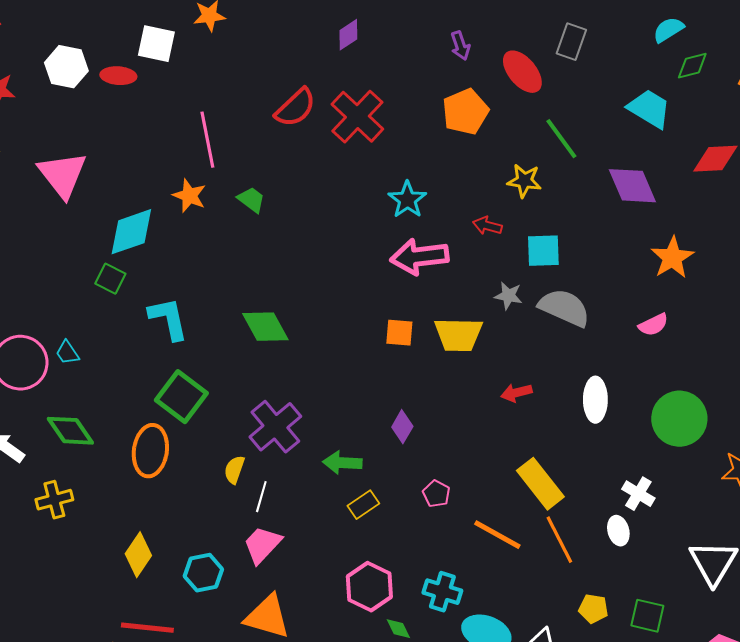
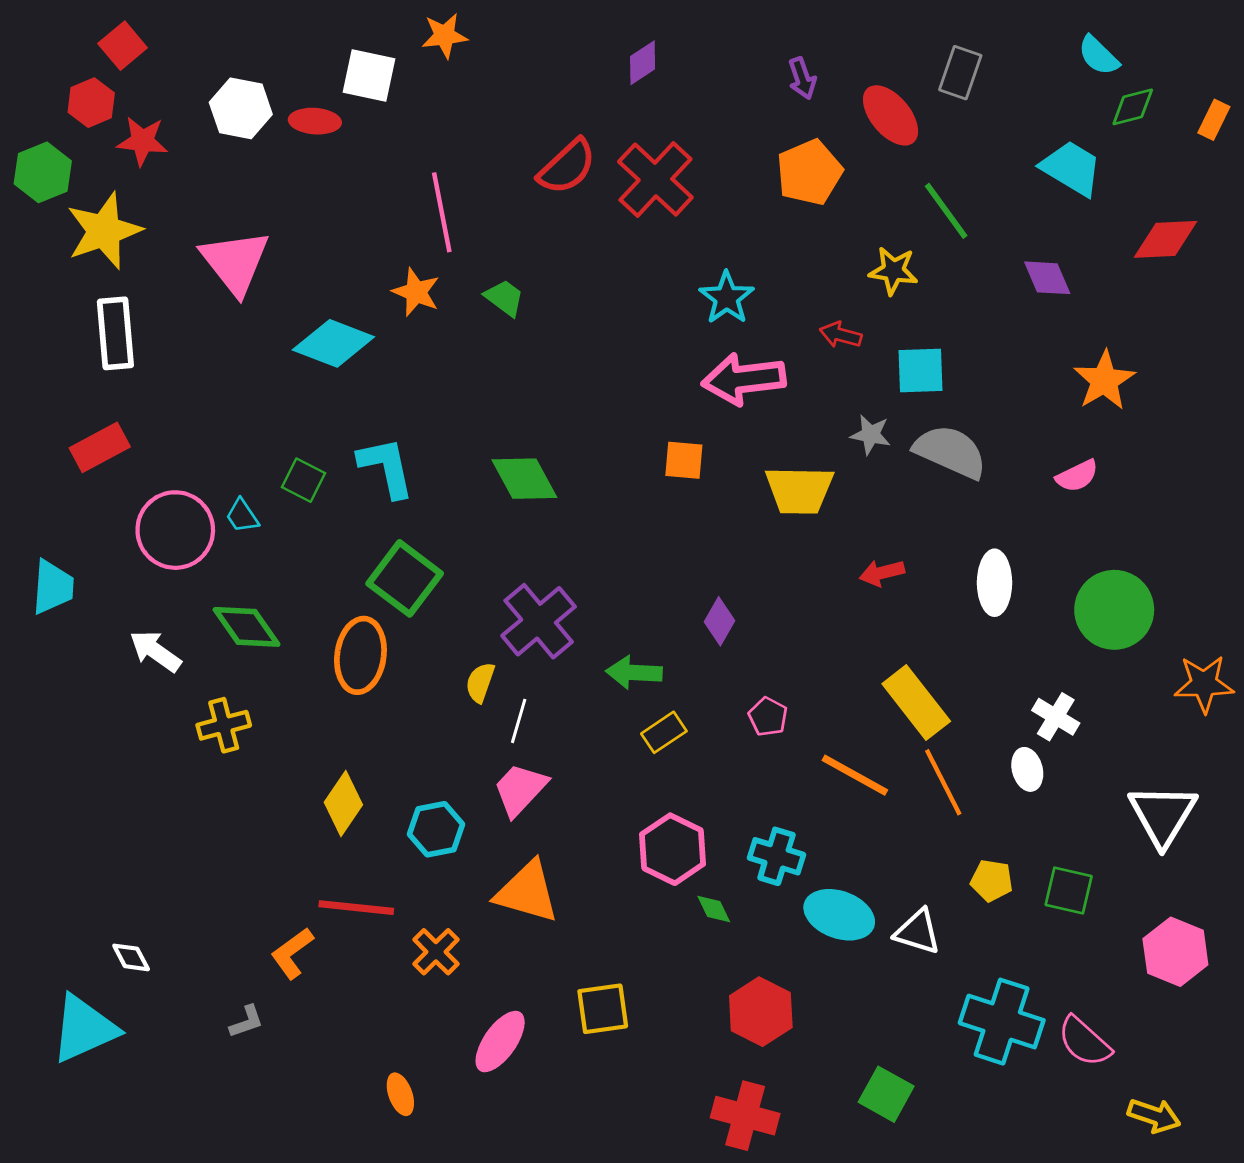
cyan semicircle: (668, 30) -> (1099, 56), turned -104
purple diamond: (632, 186) -> (1047, 278), size x0.7
cyan diamond: (131, 232) -> (333, 343), turned 40
green square: (110, 279) -> (303, 480), moved
orange square: (399, 333) -> (684, 460), moved

